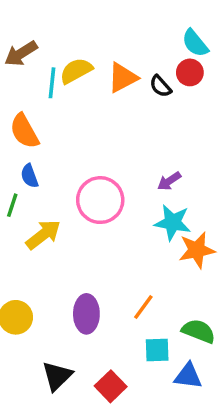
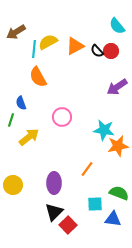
red circle: (190, 72) -> (111, 51), moved
orange semicircle: (24, 131) -> (38, 77), moved
purple arrow: (169, 181) -> (117, 87), moved, size x1.5
pink circle: (100, 200) -> (62, 117), size x0.7
orange line: (143, 307) -> (87, 169), moved
black triangle: (57, 376) -> (54, 212), moved

